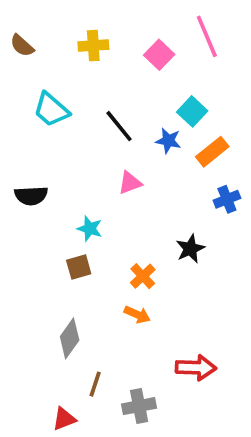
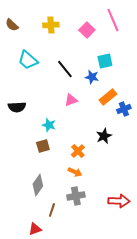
cyan square: (192, 111) -> (105, 61), turned 35
orange rectangle: (212, 152) -> (108, 97), moved
red arrow: (196, 368) -> (119, 201), moved
gray cross: (139, 406) -> (76, 196), moved

